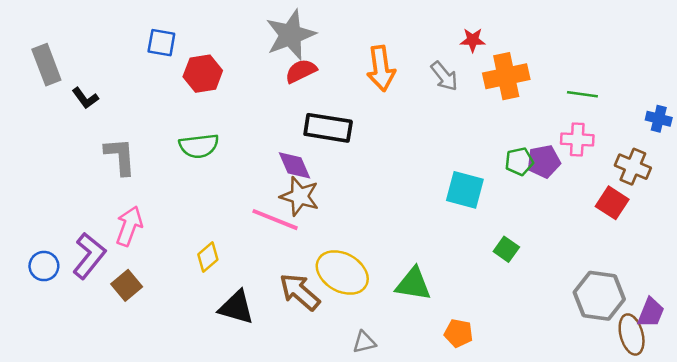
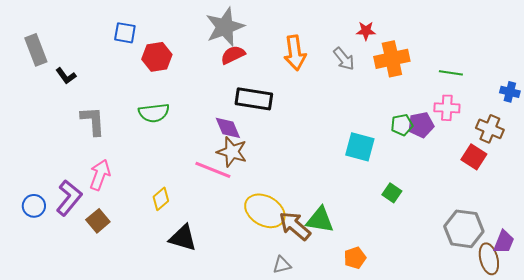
brown arrow: (300, 292) -> (295, 226), moved
orange pentagon: (458, 333) -> (355, 258), turned -30

